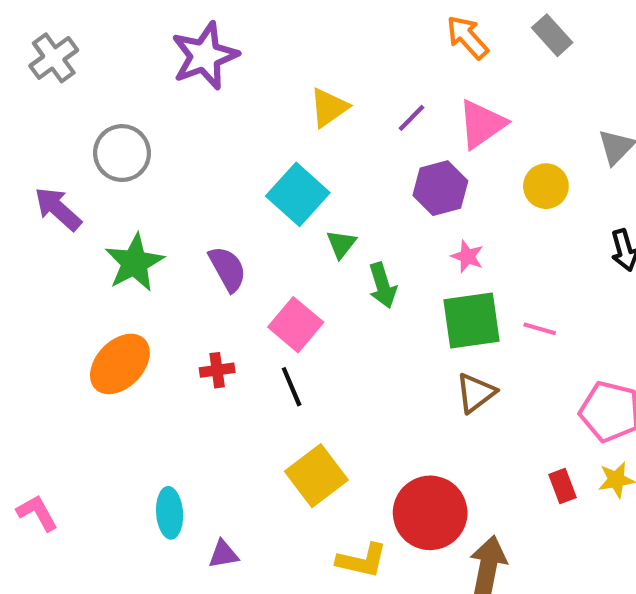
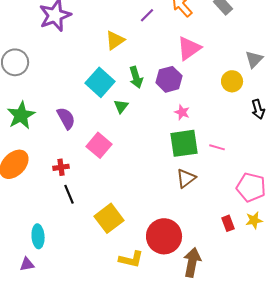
purple line: (412, 118) -> (147, 15), moved
yellow circle: (546, 186) -> (232, 81), moved
green arrow: (383, 285) -> (136, 77), moved
black line: (292, 387) -> (69, 194), moved
purple triangle: (223, 554) -> (27, 264), moved

